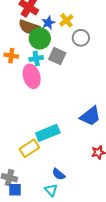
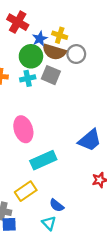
yellow cross: (66, 20) -> (60, 35), turned -32
brown semicircle: (29, 27) -> (54, 52), moved
pink ellipse: (32, 76) -> (23, 129), moved
yellow rectangle: (29, 148) -> (26, 191), moved

